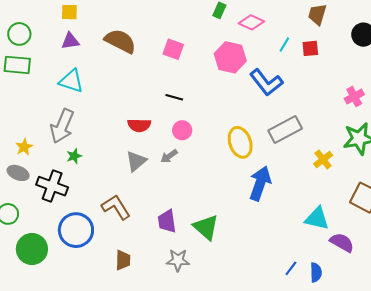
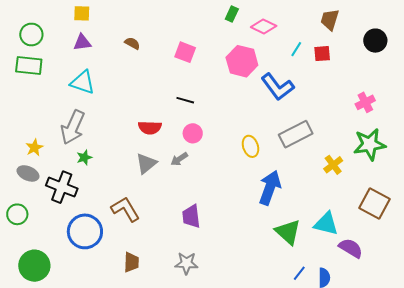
brown semicircle: (120, 41) -> (132, 43), size x0.5
yellow ellipse: (240, 142) -> (250, 146), size x0.7
purple trapezoid: (167, 221) -> (191, 216), moved
green triangle: (206, 227) -> (288, 232), moved
green circle: (32, 249) -> (34, 266), moved

